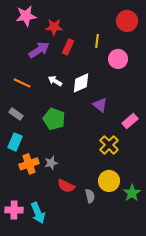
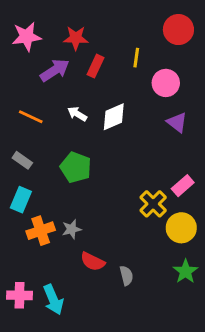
pink star: (26, 16) -> (27, 37), moved
purple triangle: (100, 105) -> (177, 122), moved
pink rectangle: (130, 121) -> (183, 186), moved
yellow circle: (109, 181) -> (181, 228), moved

